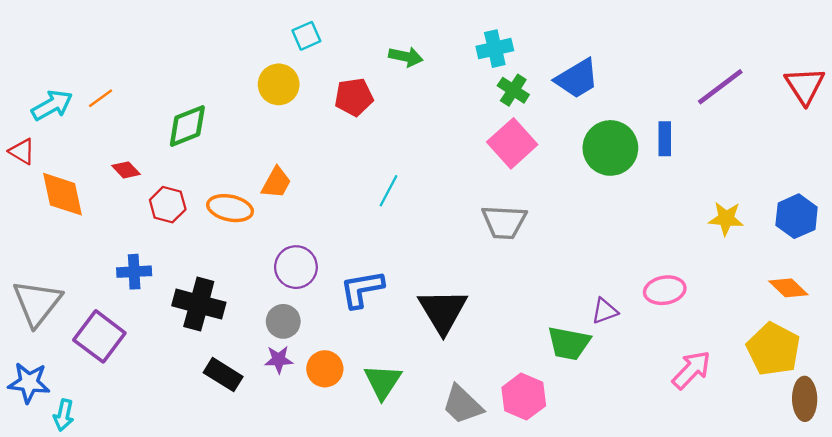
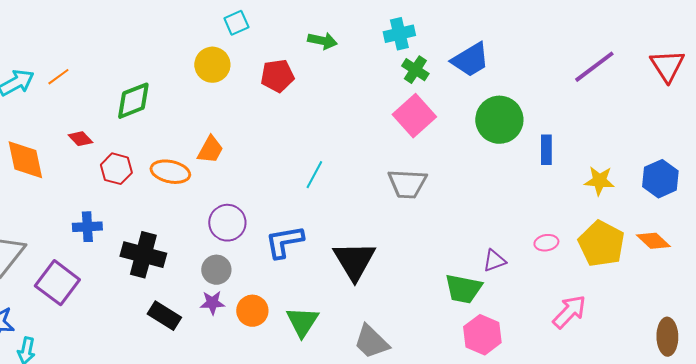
blue rectangle: (665, 139) -> (546, 150), moved
cyan line: (388, 191) -> (314, 175), moved
pink ellipse: (665, 290) -> (546, 243), size x0.7
yellow pentagon: (773, 349) -> (601, 244), moved
pink hexagon: (524, 397) -> (482, 335), moved

